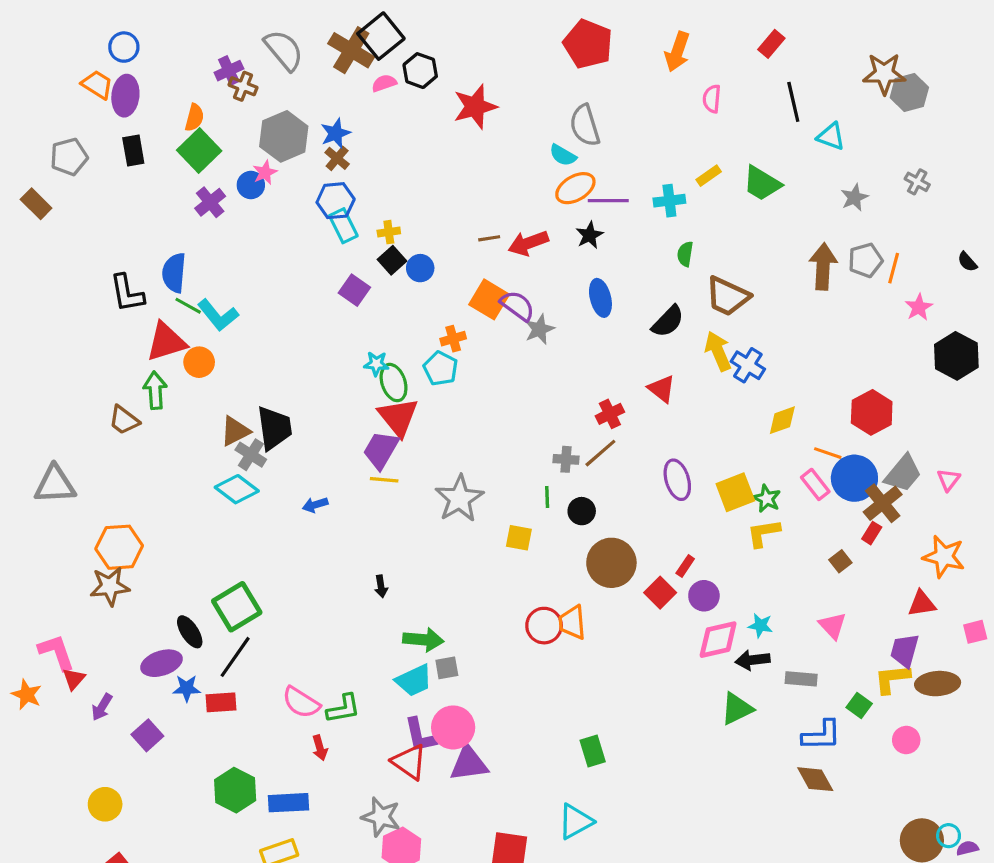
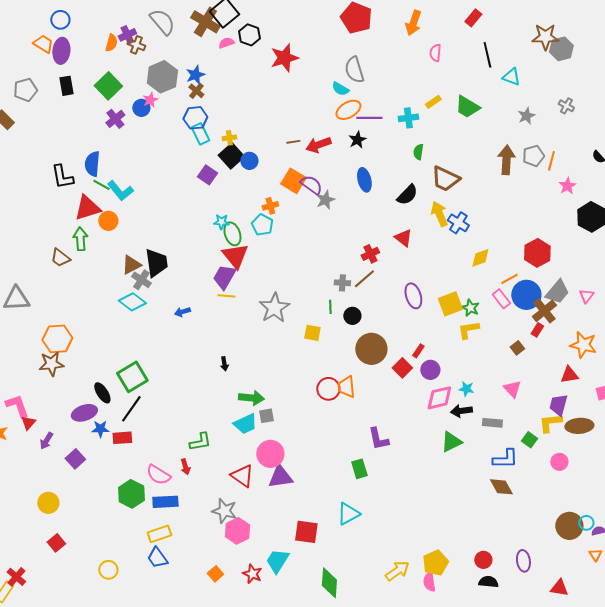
orange semicircle: (194, 118) -> (111, 43), moved
black square: (392, 260) -> (231, 156), size x1.4
orange line: (828, 453) -> (509, 279), turned -48
pink semicircle: (301, 702) -> (158, 475), moved
purple L-shape: (420, 735) -> (378, 439), moved

